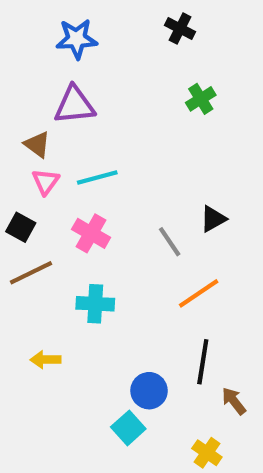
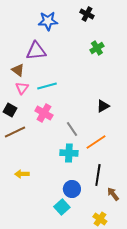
blue star: (77, 39) -> (48, 21), moved
gray line: (170, 242) -> (72, 129), moved
cyan cross: (95, 304) -> (69, 153), moved

